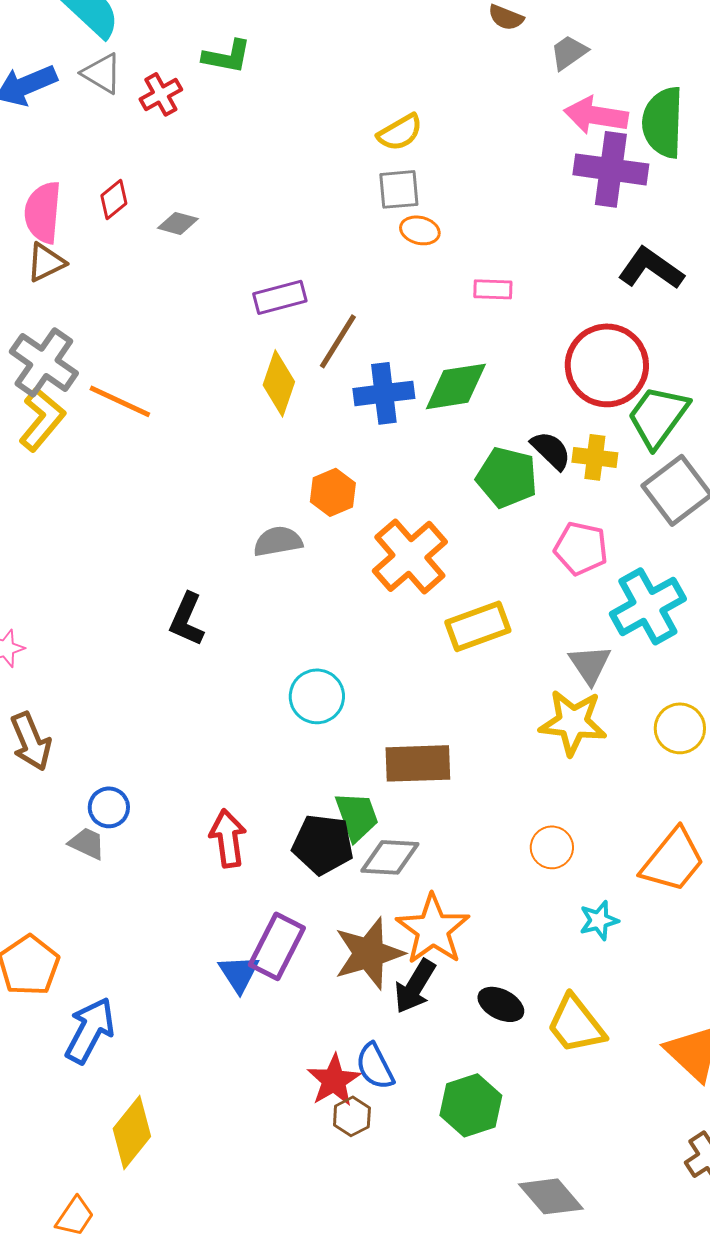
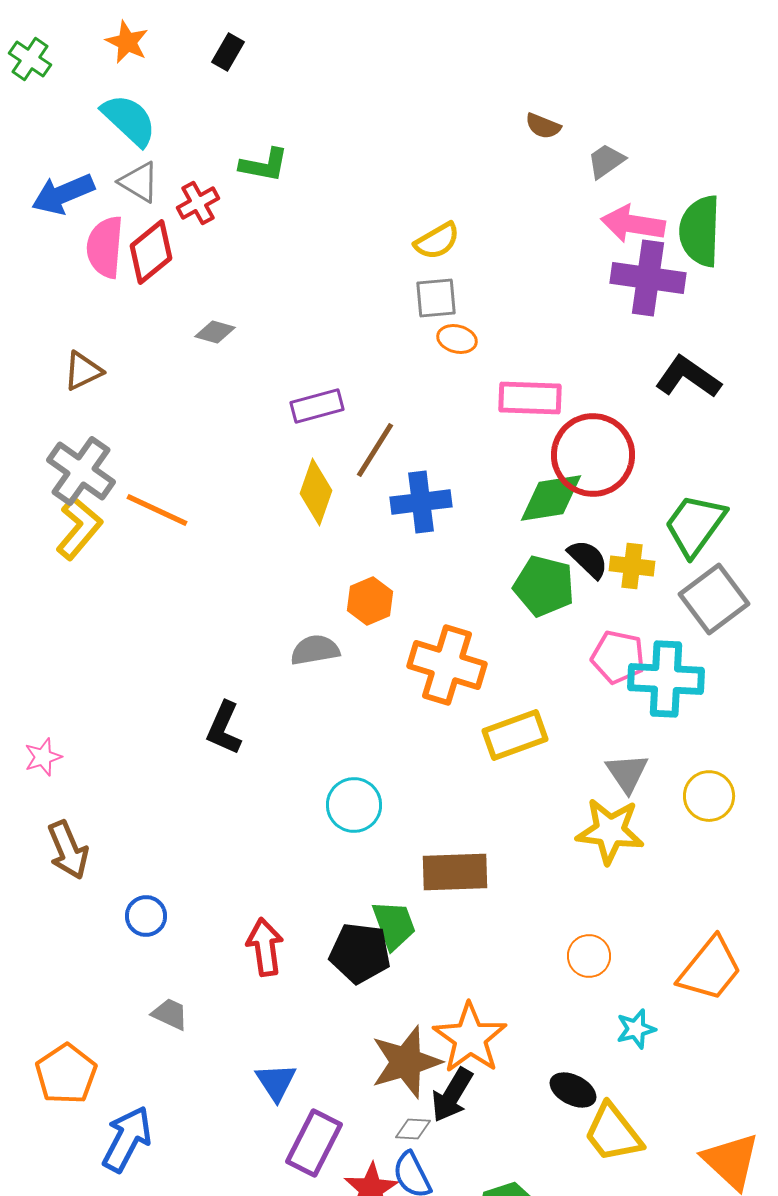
red diamond: (114, 199) -> (151, 252), moved, size x1.6
pink semicircle: (43, 212) -> (105, 247), moved
pink rectangle: (493, 289) -> (530, 398), size x1.6
red circle: (607, 365) -> (593, 455), moved
green diamond: (456, 386) -> (551, 498), moved
orange cross: (410, 556) -> (447, 665), turned -32
cyan cross: (648, 606) -> (666, 679), moved, turned 32
yellow circle: (680, 728) -> (709, 796), moved
gray trapezoid: (87, 843) -> (170, 1014), moved
gray diamond: (390, 857) -> (413, 1129), moved, size x0.6
purple rectangle: (277, 946) -> (314, 1143), moved
black ellipse: (501, 1004) -> (573, 1090), moved

